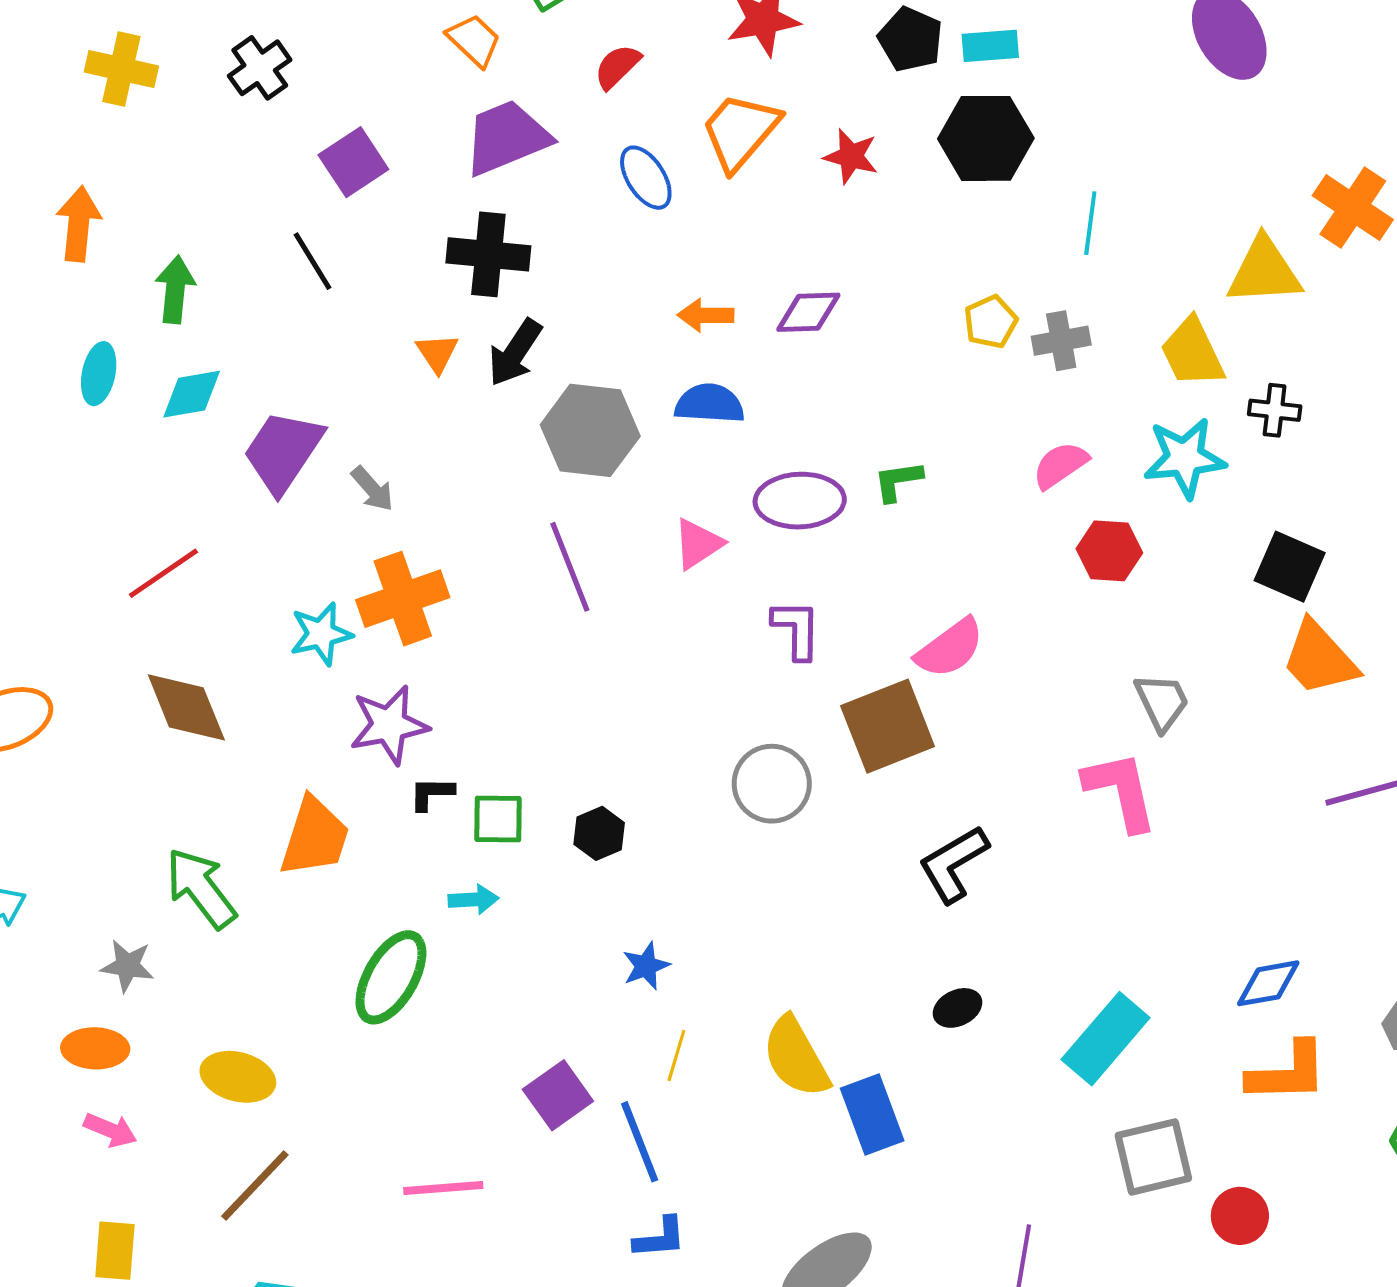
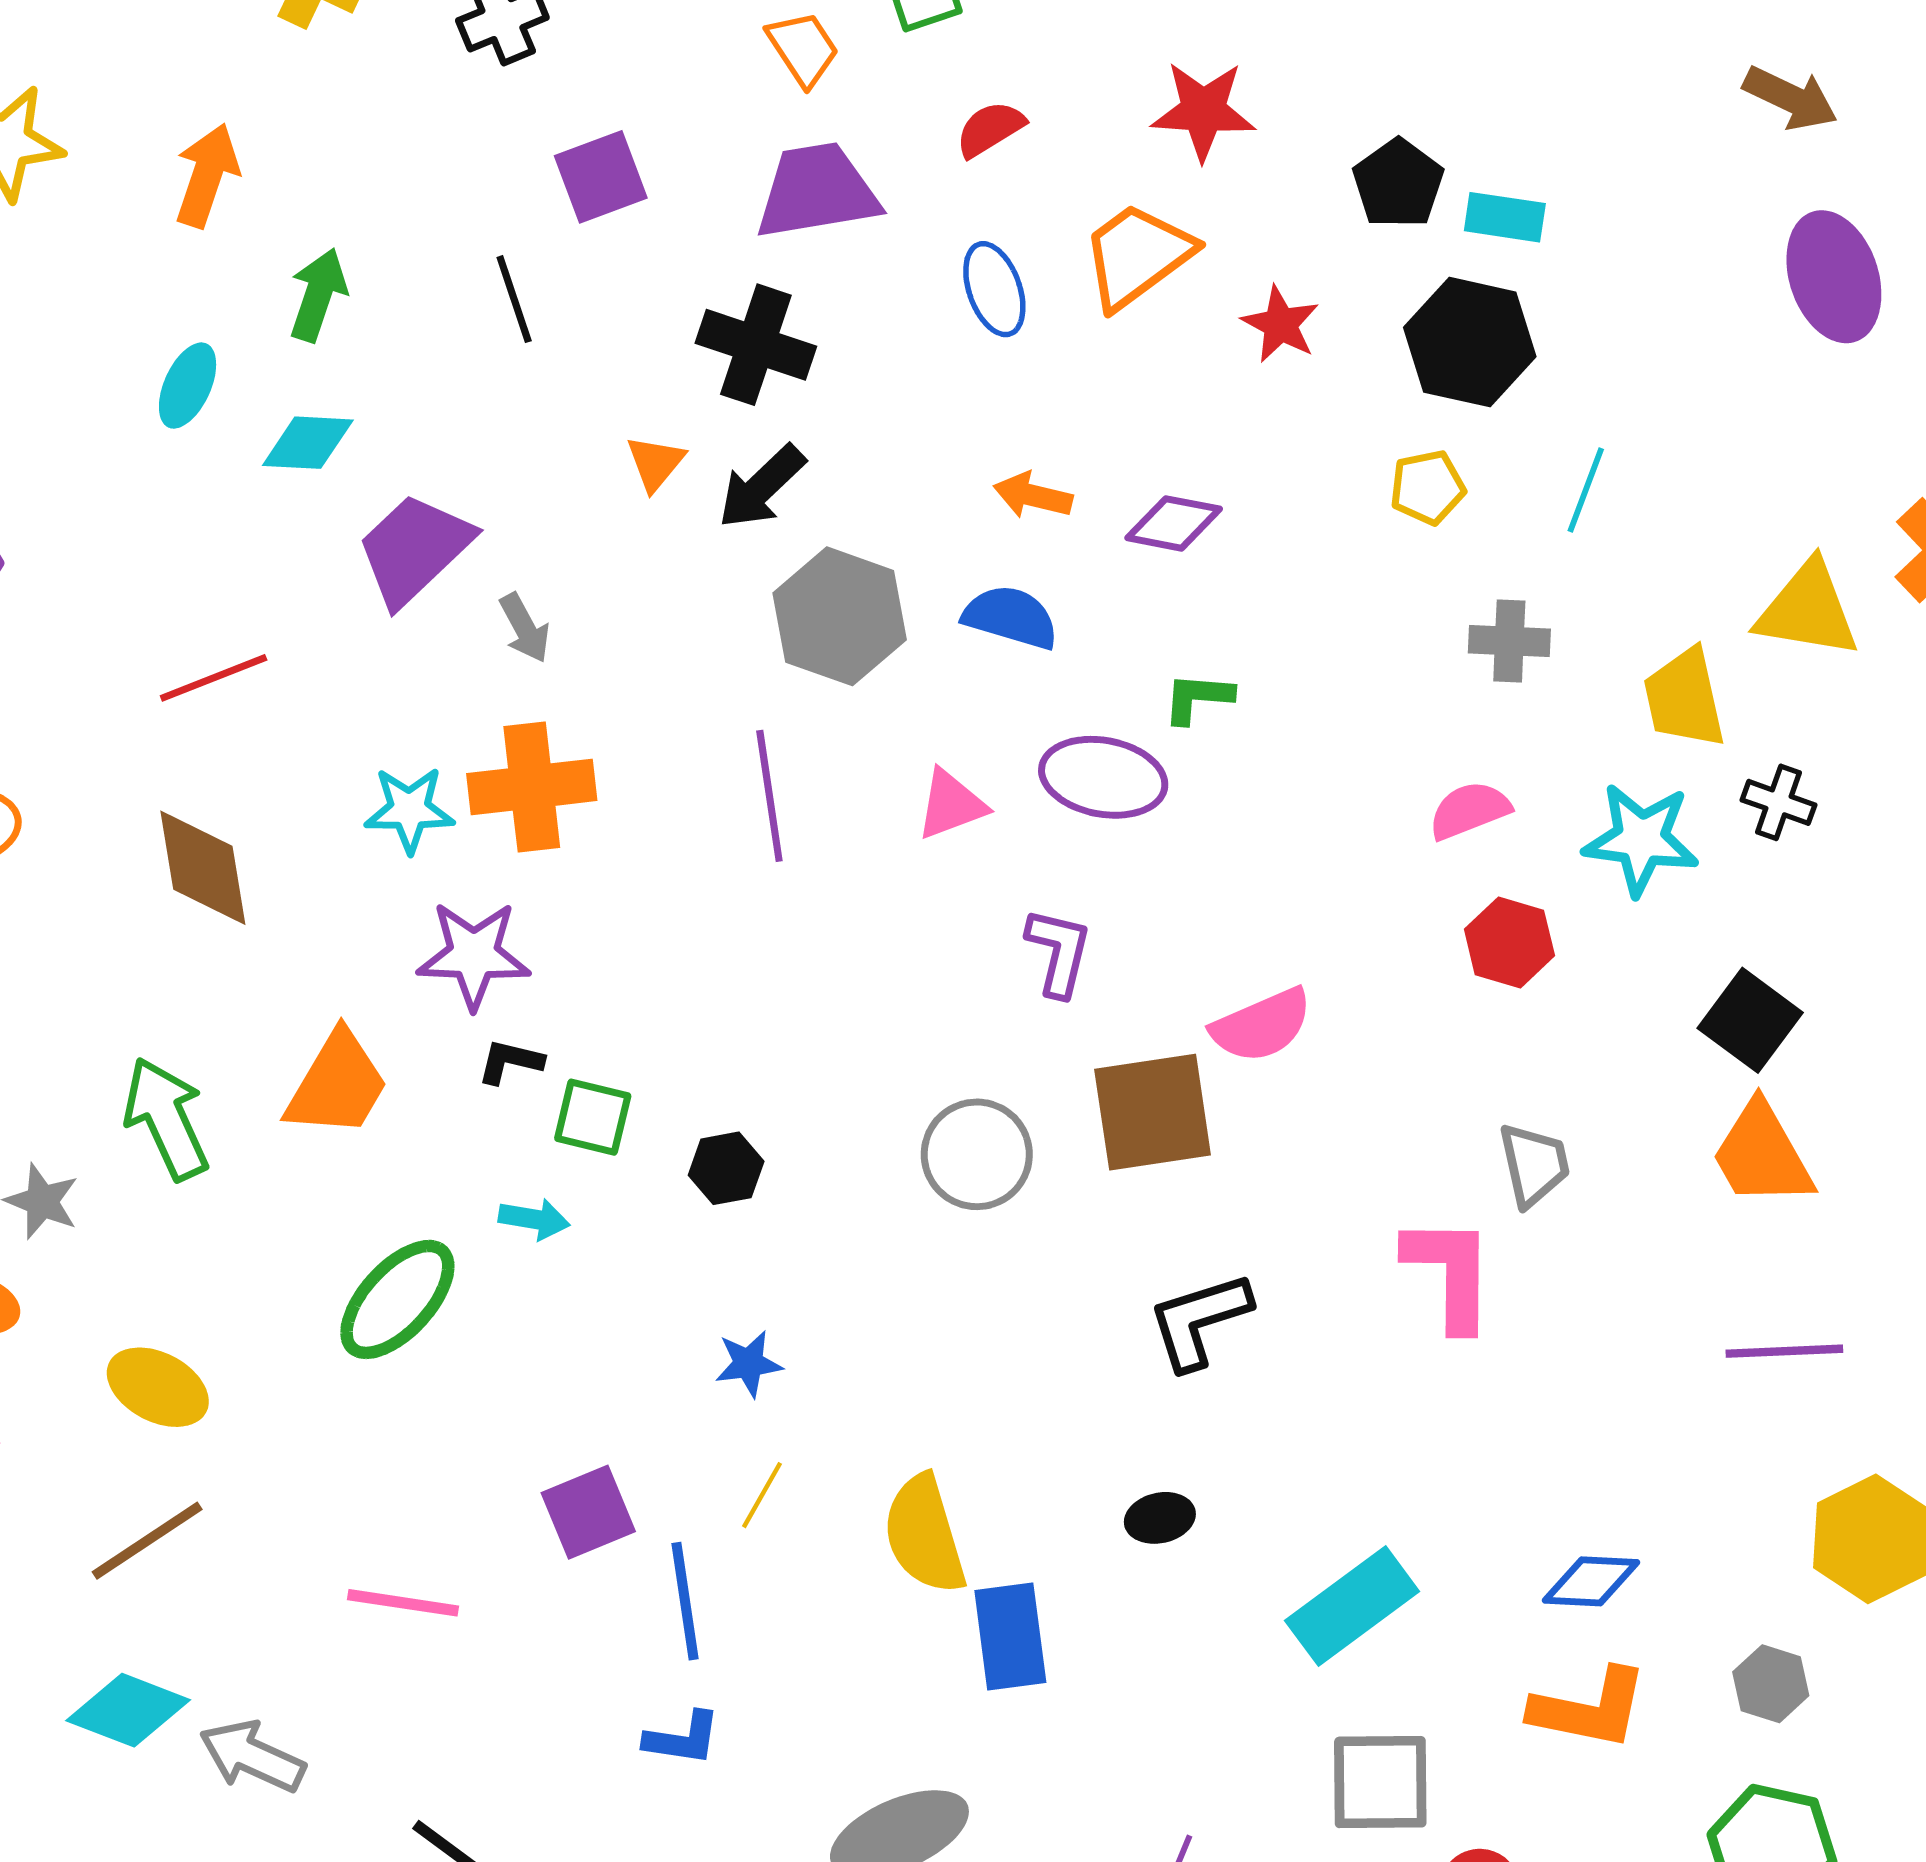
yellow pentagon: (991, 322) -> (1427, 487), moved
green L-shape: (898, 481) -> (1198, 698), moved

